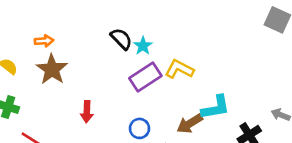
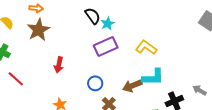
yellow L-shape: (179, 69) -> (146, 47), moved

